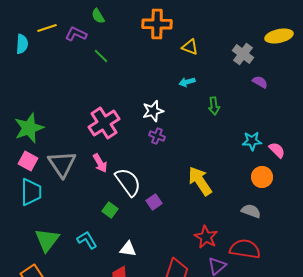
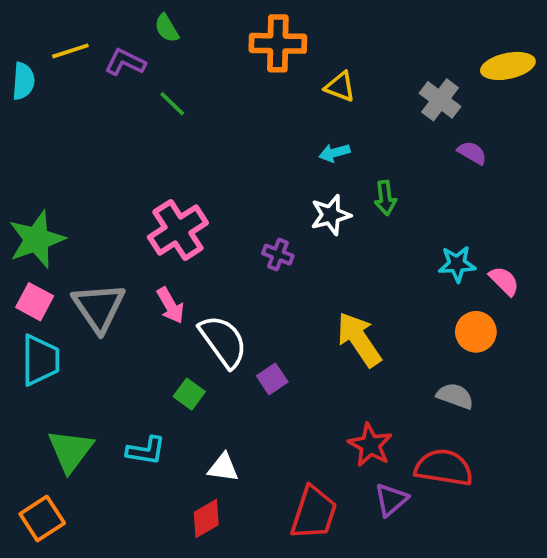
white star: (153, 111) -> (331, 215), moved
cyan L-shape: (87, 240) -> (146, 451), turned 130

